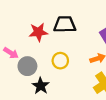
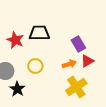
red star: (38, 32) -> (15, 40), turned 30

